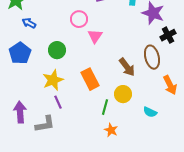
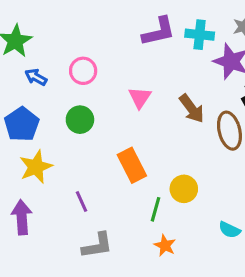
pink circle: (79, 19) -> (83, 71), moved
brown arrow: (127, 67) -> (192, 109), moved
yellow star: (53, 80) -> (36, 167), moved
cyan semicircle: (150, 112) -> (229, 230), moved
gray L-shape: (45, 124) -> (97, 246), moved

